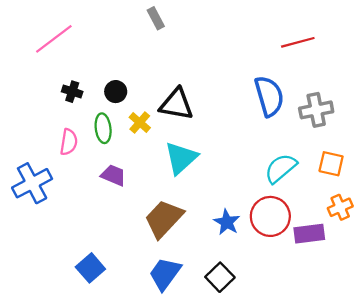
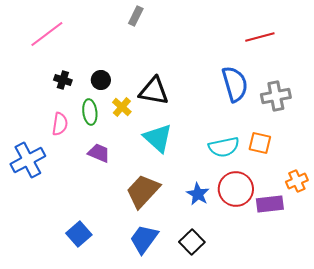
gray rectangle: (156, 18) -> (136, 16), turned 54
cyan triangle: (181, 158) -> (158, 138), turned -36
orange square: (331, 164) -> (260, 143), moved
cyan semicircle: (281, 168) -> (224, 147), moved, turned -152

